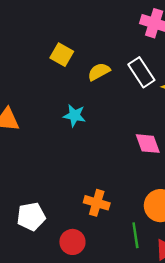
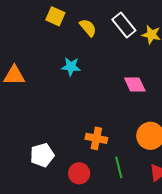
yellow semicircle: (99, 72) -> (88, 28), turned 84
green line: (135, 235) -> (119, 167), moved

